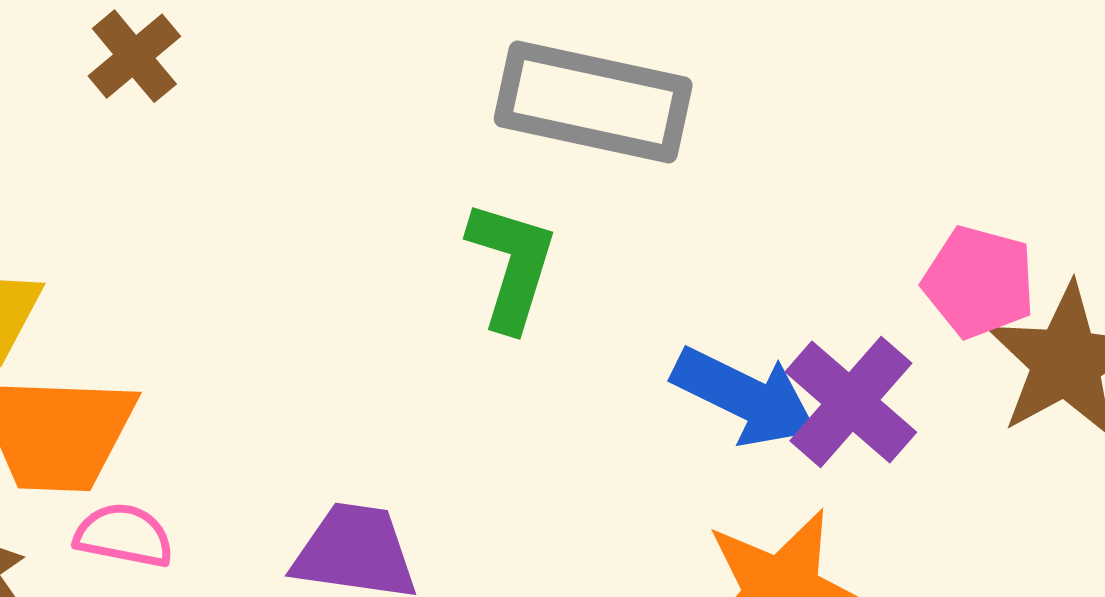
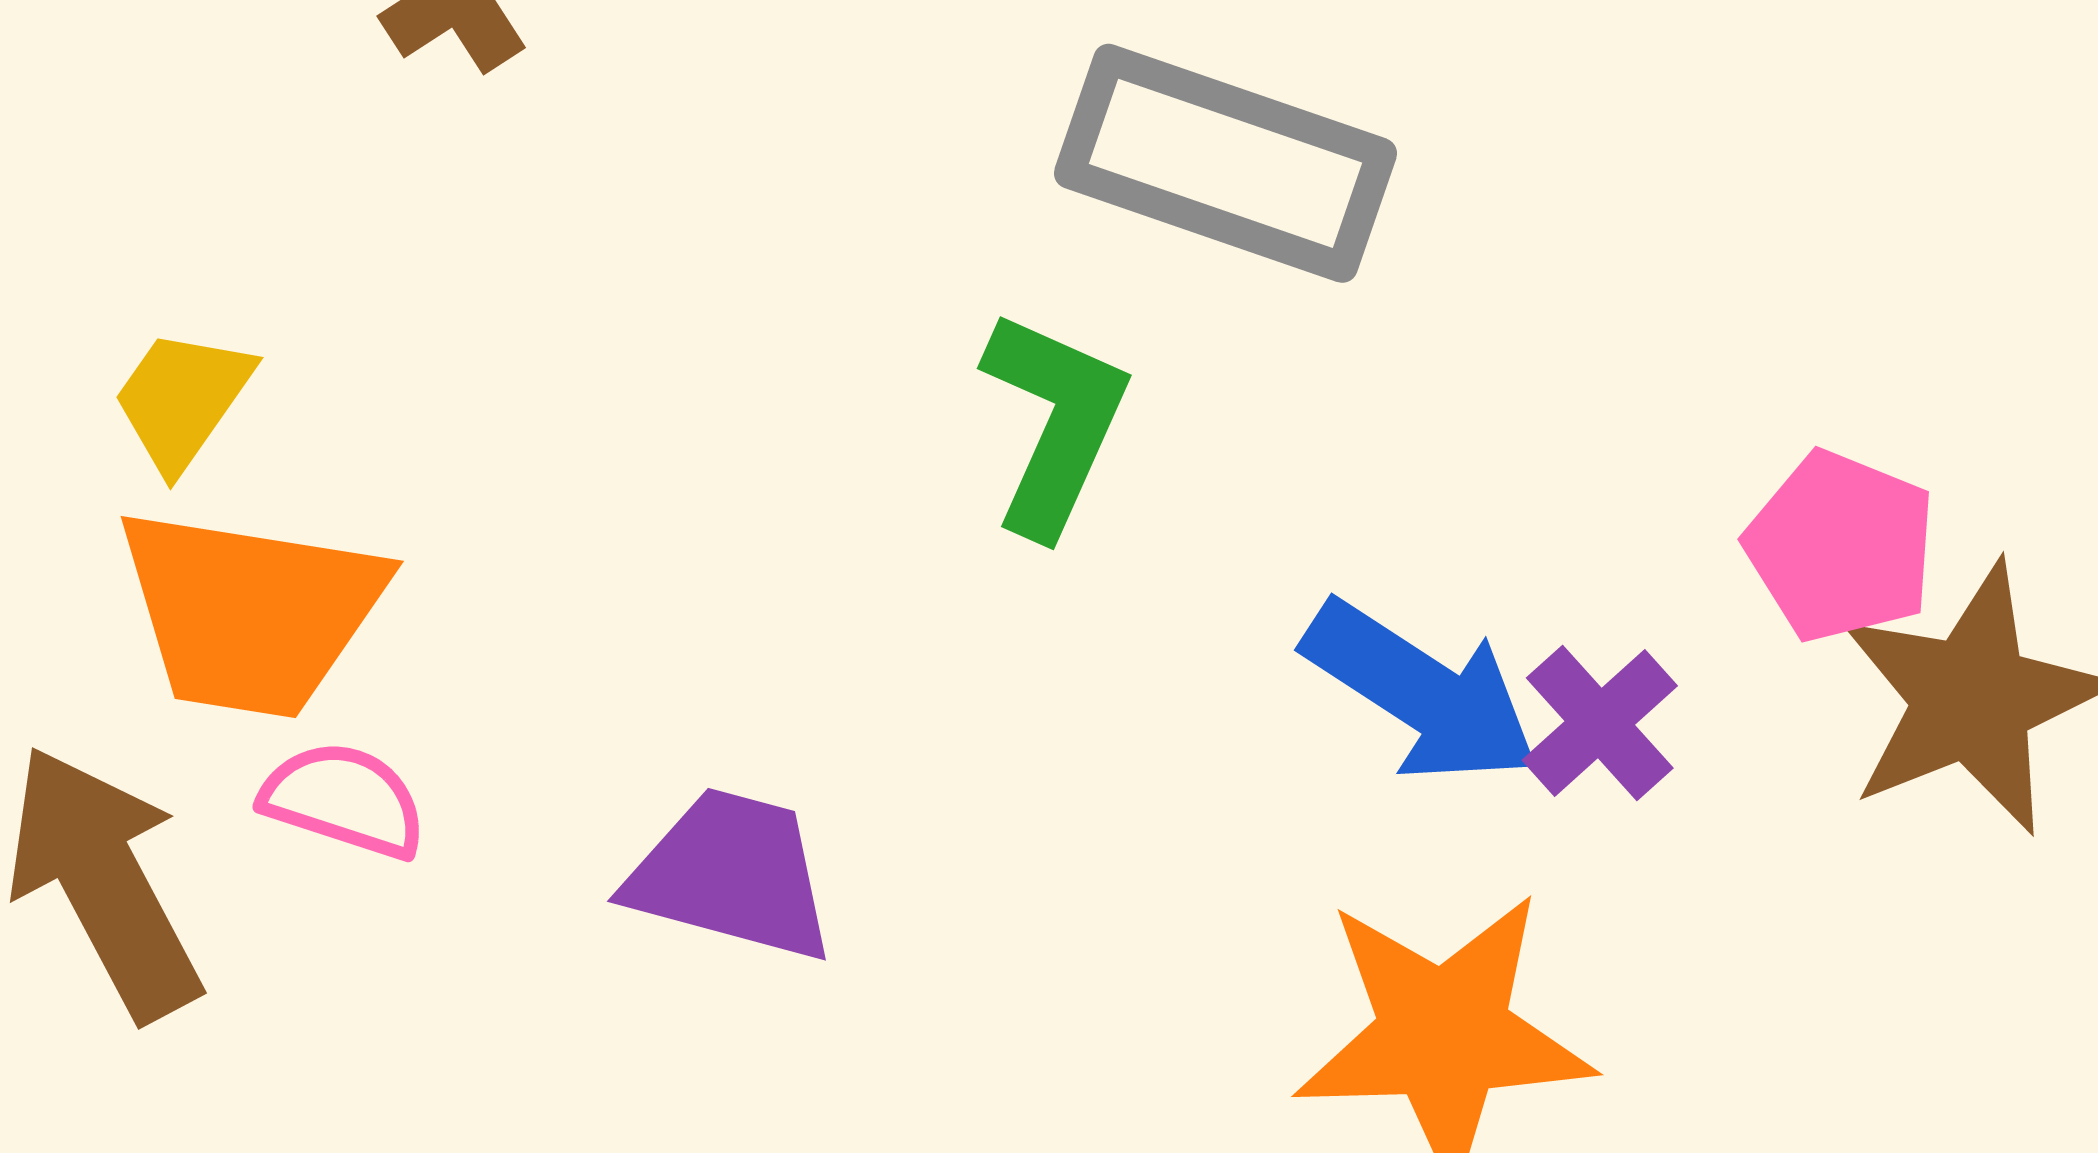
purple cross: (851, 402) -> (1600, 723), size x0.7

